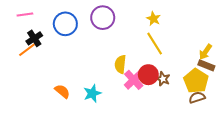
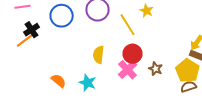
yellow line: (155, 44) -> (128, 25), moved
yellow semicircle: (120, 64) -> (99, 55), moved
red circle: (148, 75) -> (133, 54), moved
cyan star: (92, 93) -> (88, 83), turned -30

